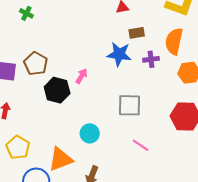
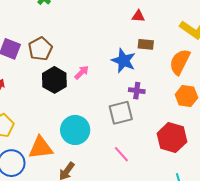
purple cross: (151, 59) -> (137, 91), moved
gray square: (130, 105) -> (121, 113), turned -30
cyan circle: (90, 133) -> (75, 130), size x1.5

